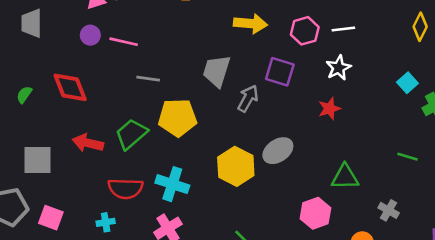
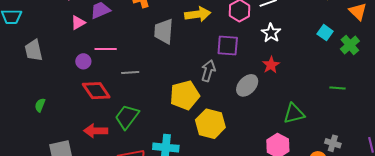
purple circle: (90, 35) -> (83, 61), moved
gray trapezoid: (217, 71) -> (164, 31), moved
red diamond: (70, 87) -> (96, 91), moved
yellow pentagon: (178, 118) -> (185, 95), moved
gray ellipse: (278, 151) -> (247, 85), moved
gray cross: (389, 210) -> (333, 143), moved

